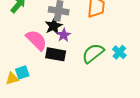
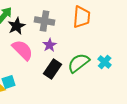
black star: (54, 26) -> (17, 26), moved
black rectangle: (56, 54) -> (53, 69), moved, turned -66

